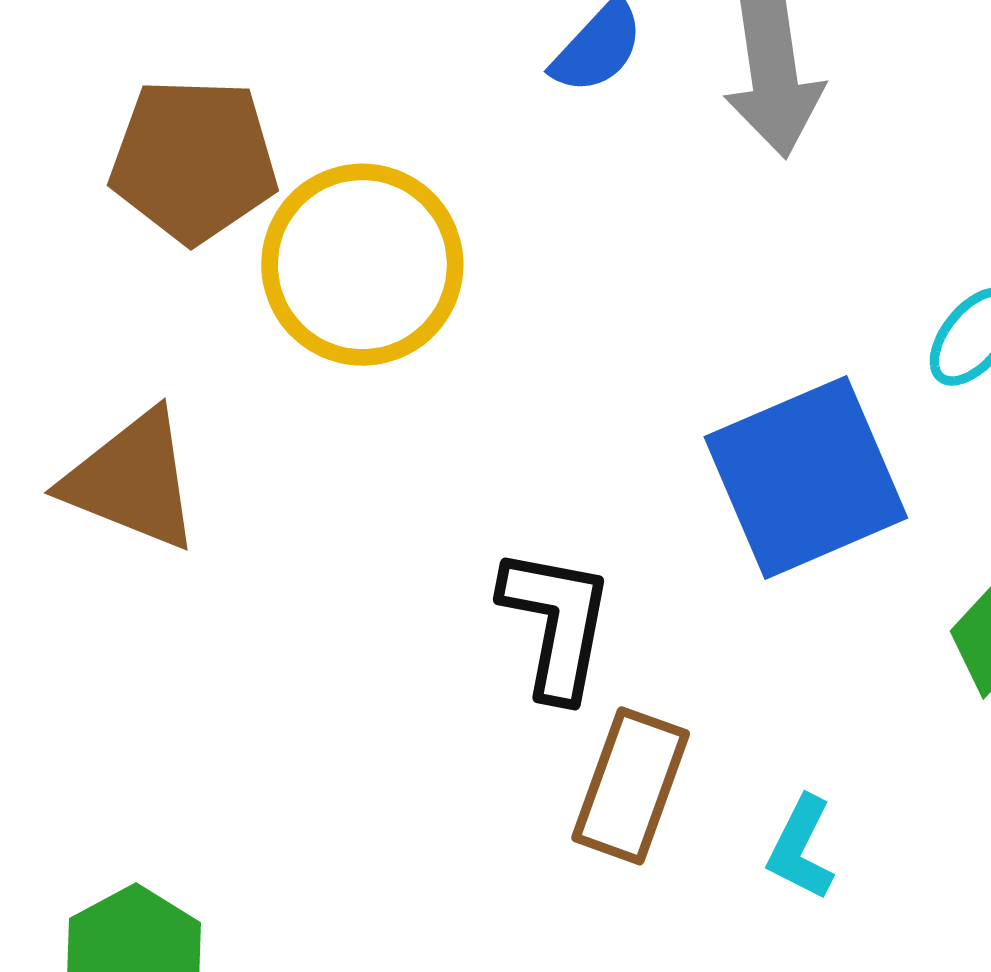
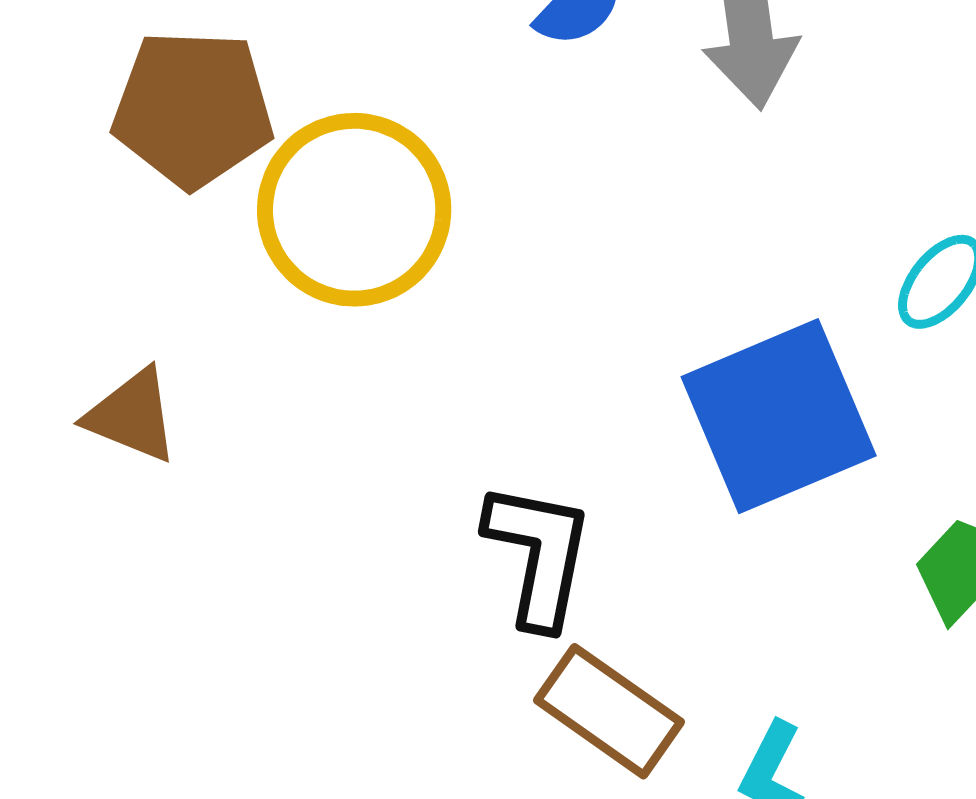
brown triangle: (132, 480) -> (132, 416), size x0.7
brown rectangle: (631, 786) -> (609, 711), turned -75

